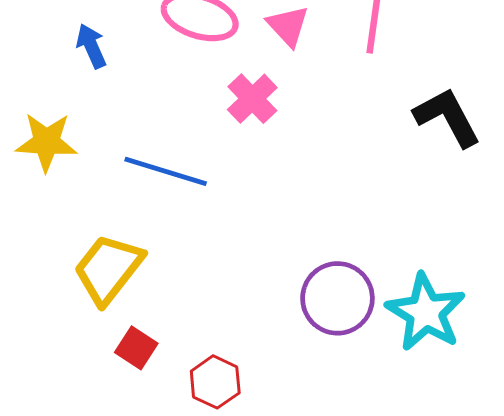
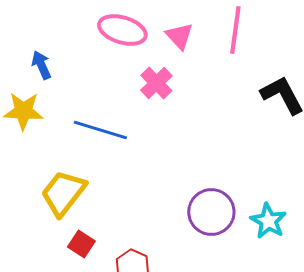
blue arrow: (91, 46) -> (41, 65), moved
cyan star: (426, 312) -> (268, 221), size x0.7

